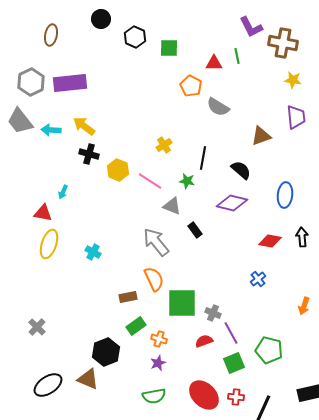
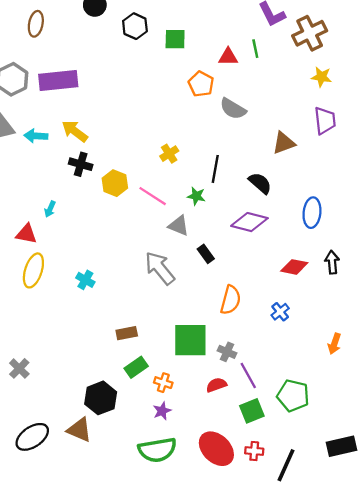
brown cross: (283, 43) -> (310, 33), turned -36
orange semicircle: (154, 279) -> (231, 300), moved, turned 40
green semicircle: (154, 396) -> (157, 450), size x1.4

